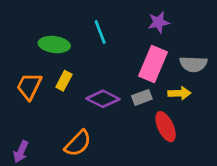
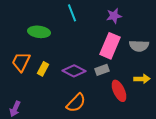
cyan line: (100, 32) -> (72, 13), moved
yellow rectangle: (64, 81) -> (43, 69), moved
yellow arrow: (179, 93) -> (142, 79), moved
orange semicircle: (78, 143) -> (76, 103), moved

